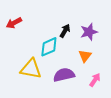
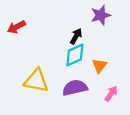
purple star: (89, 32) -> (101, 15), moved
cyan diamond: (49, 47) -> (75, 55), moved

